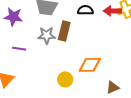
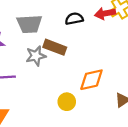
brown rectangle: (64, 31) -> (55, 47), turned -72

